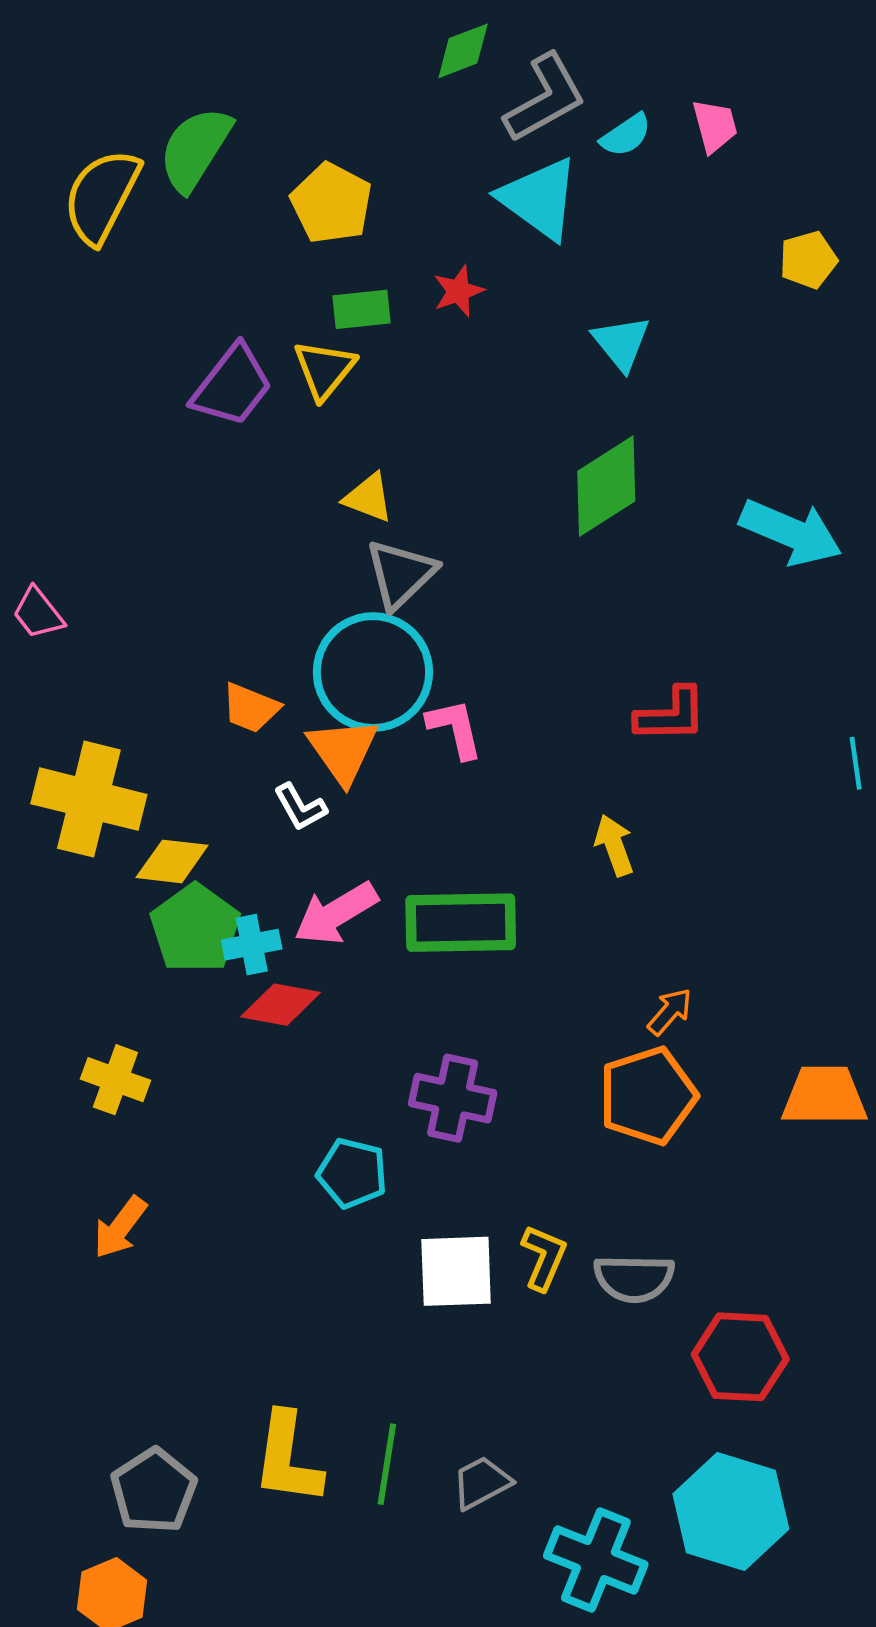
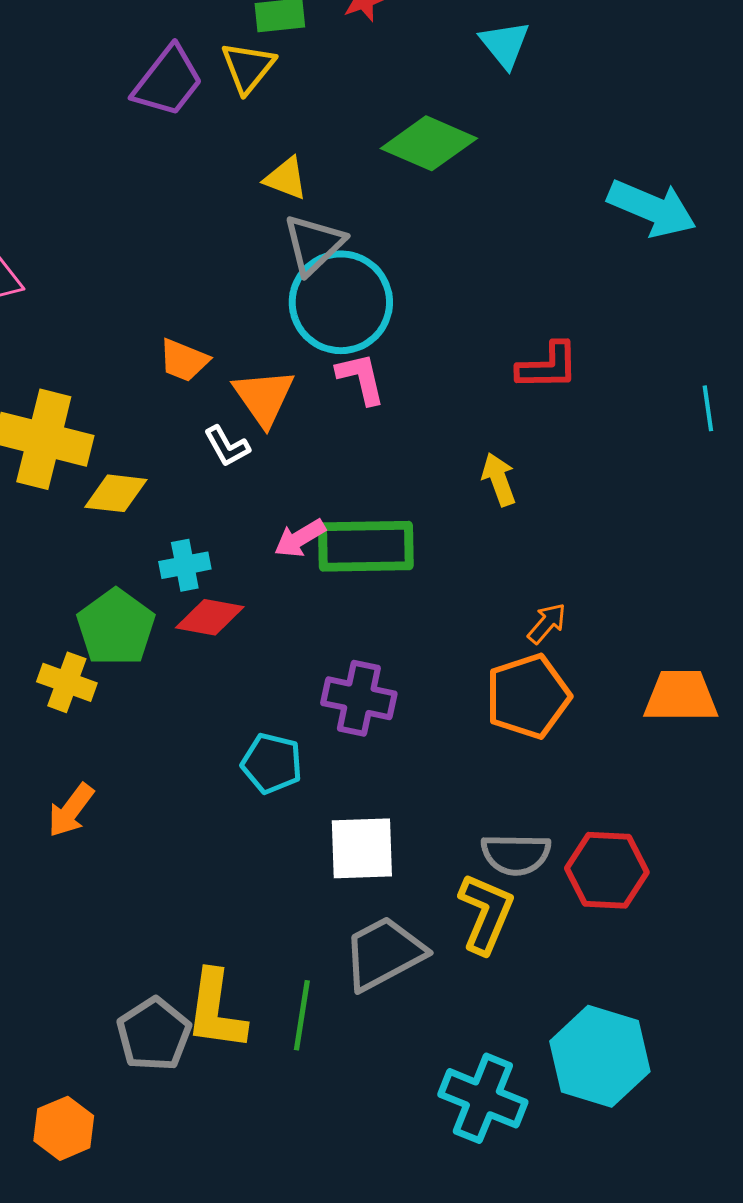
green diamond: (606, 486) -> (429, 143), moved, turned 56
cyan circle: (373, 672) -> (341, 302), moved
pink arrow: (336, 913) -> (300, 538), moved, size x0.7
green pentagon: (195, 928) -> (116, 627), moved
yellow L-shape: (544, 1257) -> (486, 913), moved, size x1.4
red hexagon: (740, 1357) -> (607, 870), moved
gray trapezoid: (482, 1483) -> (384, 953), moved, size x1.6
gray pentagon: (154, 1491) -> (154, 1034), moved

